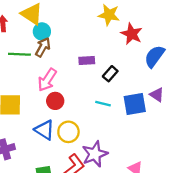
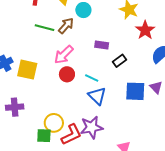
cyan circle: (42, 31) -> (83, 10), moved
cyan line: (103, 104) -> (92, 78), moved
blue triangle: (45, 130) -> (97, 96), moved
yellow circle: (68, 132) -> (54, 123), moved

